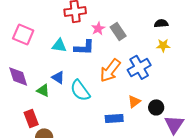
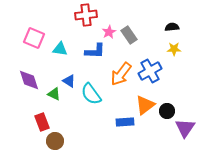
cyan triangle: (59, 45) -> (60, 49), moved
orange triangle: (134, 101) -> (145, 105), size x1.5

